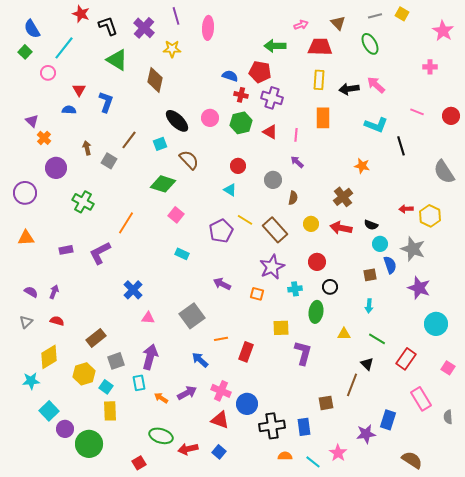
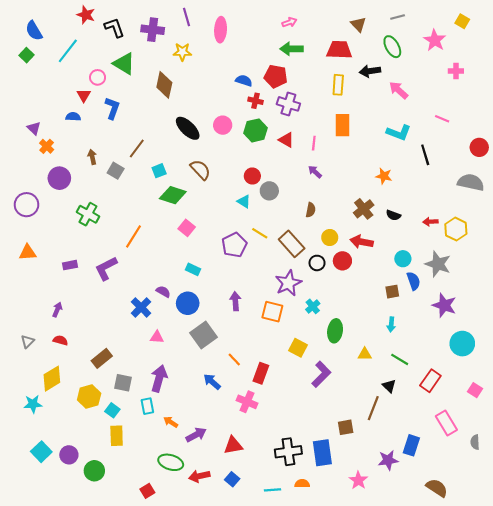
yellow square: (402, 14) -> (462, 21), moved
pink arrow: (301, 25) -> (289, 22), moved
purple cross: (144, 28) -> (153, 30), turned -35
pink star: (443, 31) -> (435, 40), moved
pink circle: (48, 73) -> (98, 77), moved
black arrow: (349, 89) -> (370, 71), moved
red circle: (451, 116) -> (479, 147), moved
cyan square: (160, 144) -> (159, 171), moved
gray semicircle: (444, 172) -> (471, 182), turned 135
gray circle: (273, 180) -> (269, 191), moved
black semicircle: (371, 225) -> (393, 215), moved
red circle: (317, 262) -> (342, 261), moved
purple arrow: (222, 284) -> (235, 301), turned 60
black circle: (330, 287) -> (317, 263), moved
cyan cross: (295, 289) -> (313, 306), turned -32
purple semicircle: (31, 292) -> (163, 292), moved
orange square: (257, 294) -> (272, 312), size x1.5
yellow square: (281, 328) -> (298, 348), turned 30
orange line: (221, 339) -> (234, 359), turned 56
purple L-shape: (303, 353) -> (321, 374), turned 30
gray square: (116, 361) -> (123, 383), turned 30
pink cross: (221, 391) -> (247, 402), moved
purple arrow: (187, 393) -> (196, 435), moved
blue circle: (247, 404) -> (188, 303), moved
cyan square: (49, 411) -> (41, 452), moved
red triangle: (220, 420) -> (233, 445), turned -30
blue rectangle: (304, 427) -> (322, 453), size x1.4
green circle: (89, 444) -> (94, 471), size x0.7
cyan line: (313, 462) -> (272, 490), moved, turned -42

